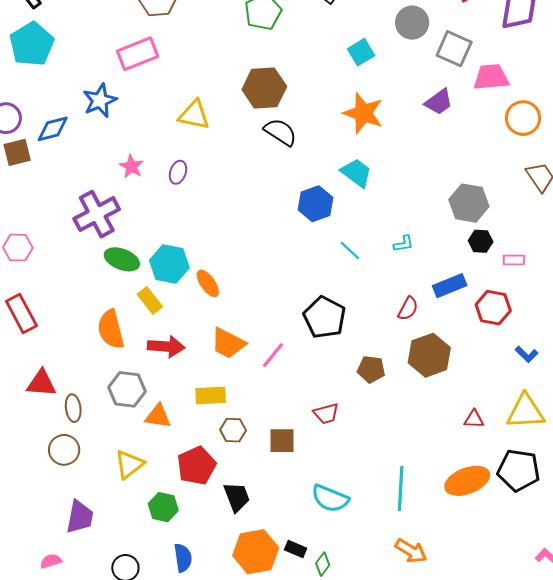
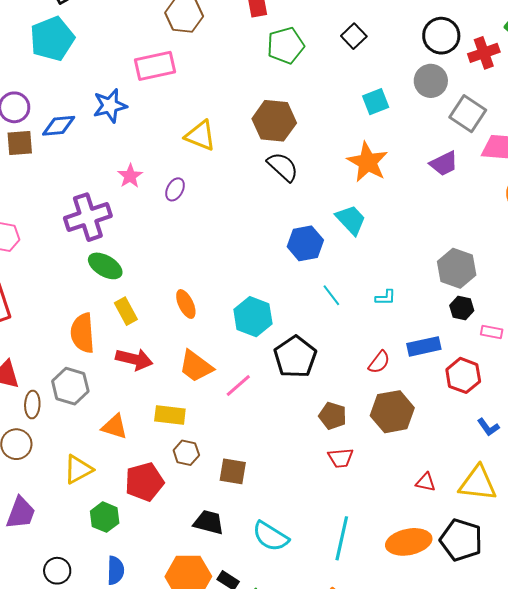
cyan hexagon: (169, 264) -> (253, 317), moved
gray hexagon: (127, 389) -> (70, 386), moved
red trapezoid: (326, 414) -> (341, 458), moved
black trapezoid: (237, 497) -> (209, 522), moved, turned -64

